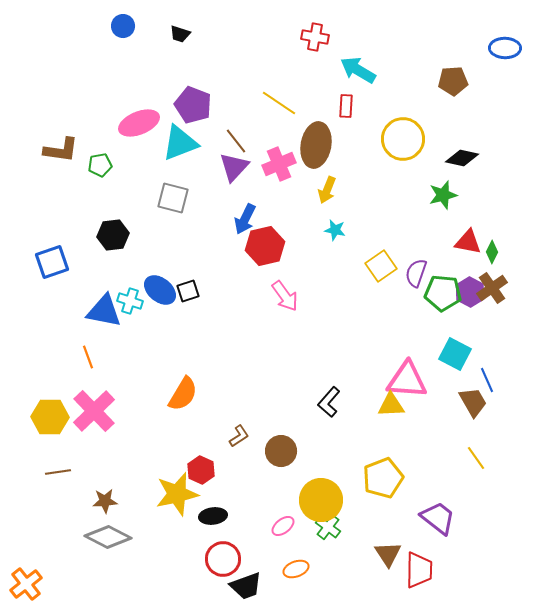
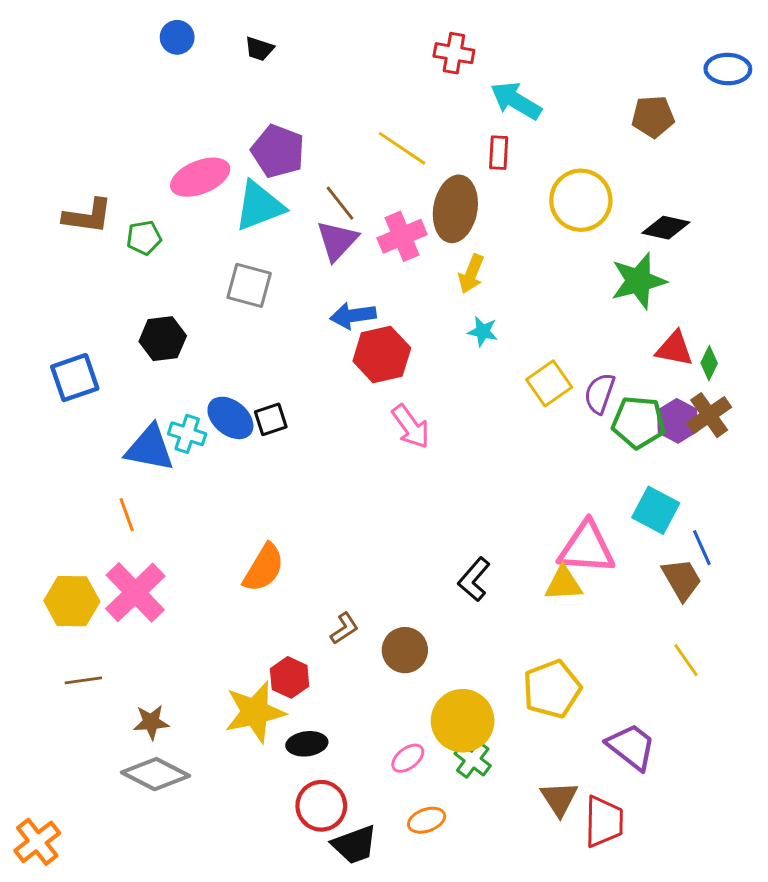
green star: (443, 195) -> (638, 281), size x1.4
blue arrow: (245, 219) -> (353, 316), turned 56

